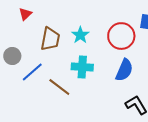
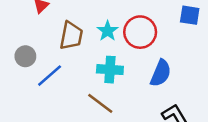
red circle: (121, 36) -> (140, 32), moved
brown line: (59, 87) -> (100, 103), moved

